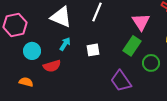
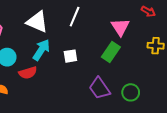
cyan arrow: (65, 44) -> (41, 50), size x1.5
green circle: (151, 63) -> (131, 92), moved

